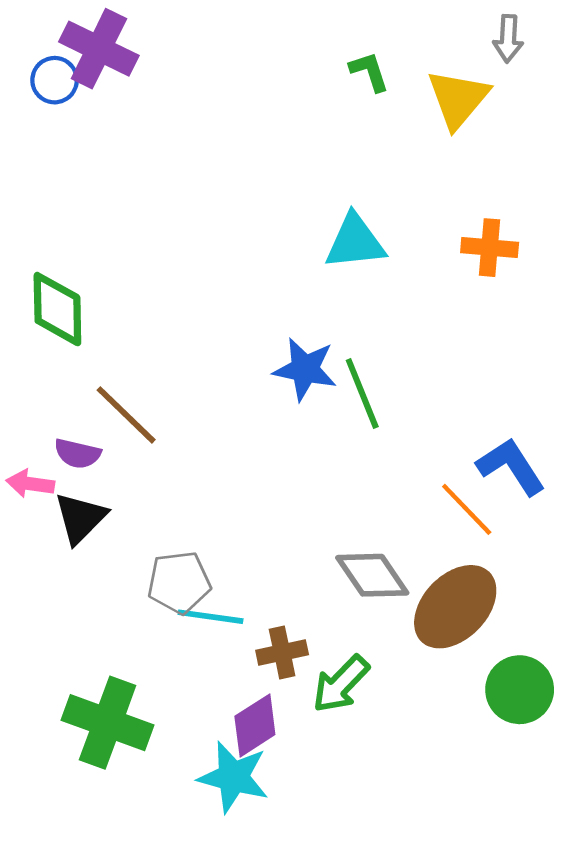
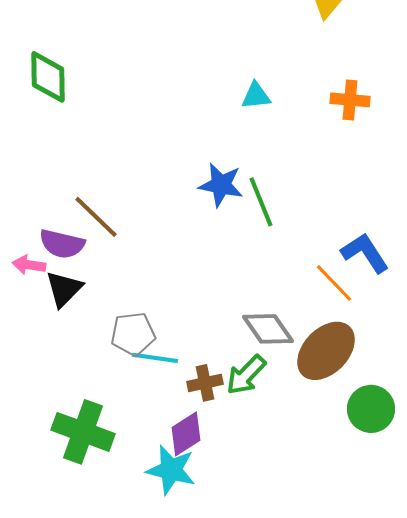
cyan triangle: (355, 242) -> (256, 96), size x0.7
green diamond: (57, 309) -> (48, 77), moved
purple semicircle: (77, 454) -> (62, 244), size x1.4
green arrow: (341, 684) -> (246, 375), moved

